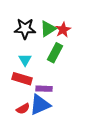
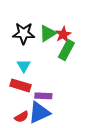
green rectangle: (55, 53) -> (66, 50), moved

